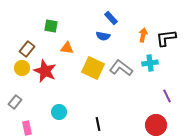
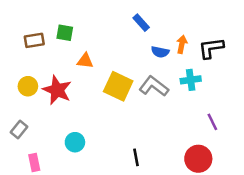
blue semicircle: (103, 36) -> (160, 52), moved
brown rectangle: (27, 49) -> (34, 40), moved, turned 42
black line: (98, 124) -> (136, 157), moved

